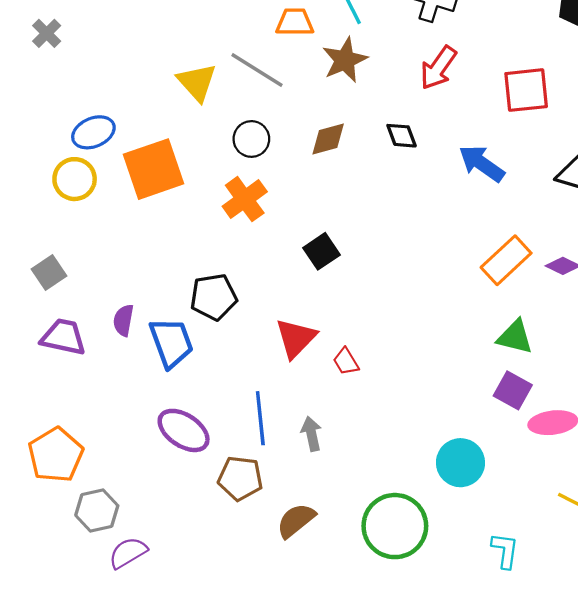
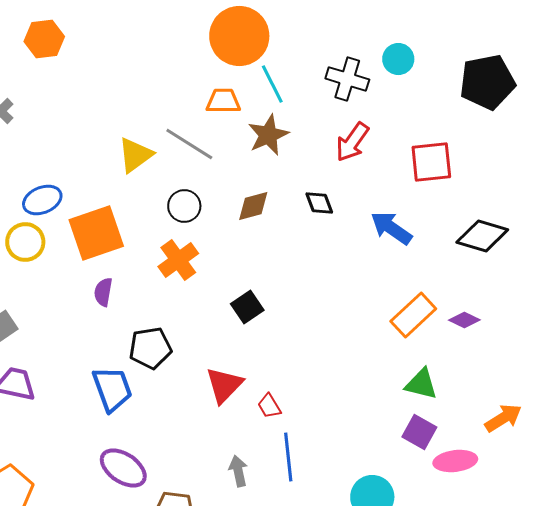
yellow triangle: (197, 82) -> (135, 155), turned 36
purple semicircle: (123, 320) -> (103, 292), moved
blue line: (260, 418) -> (288, 457), moved

